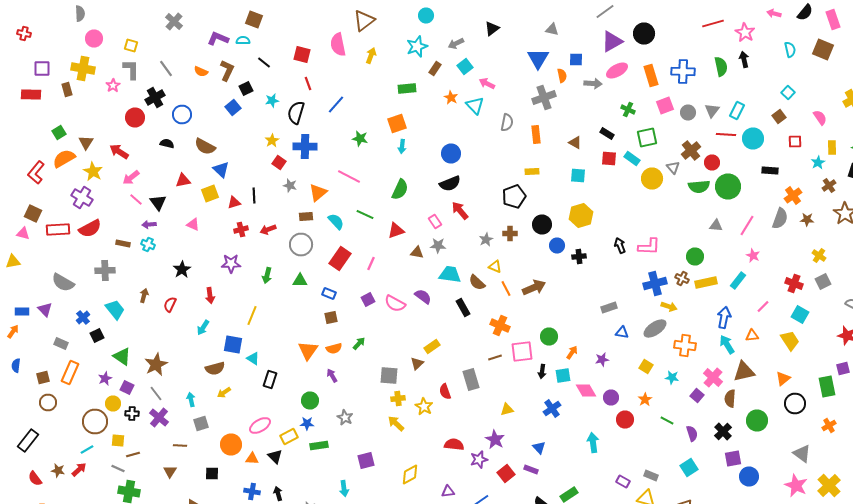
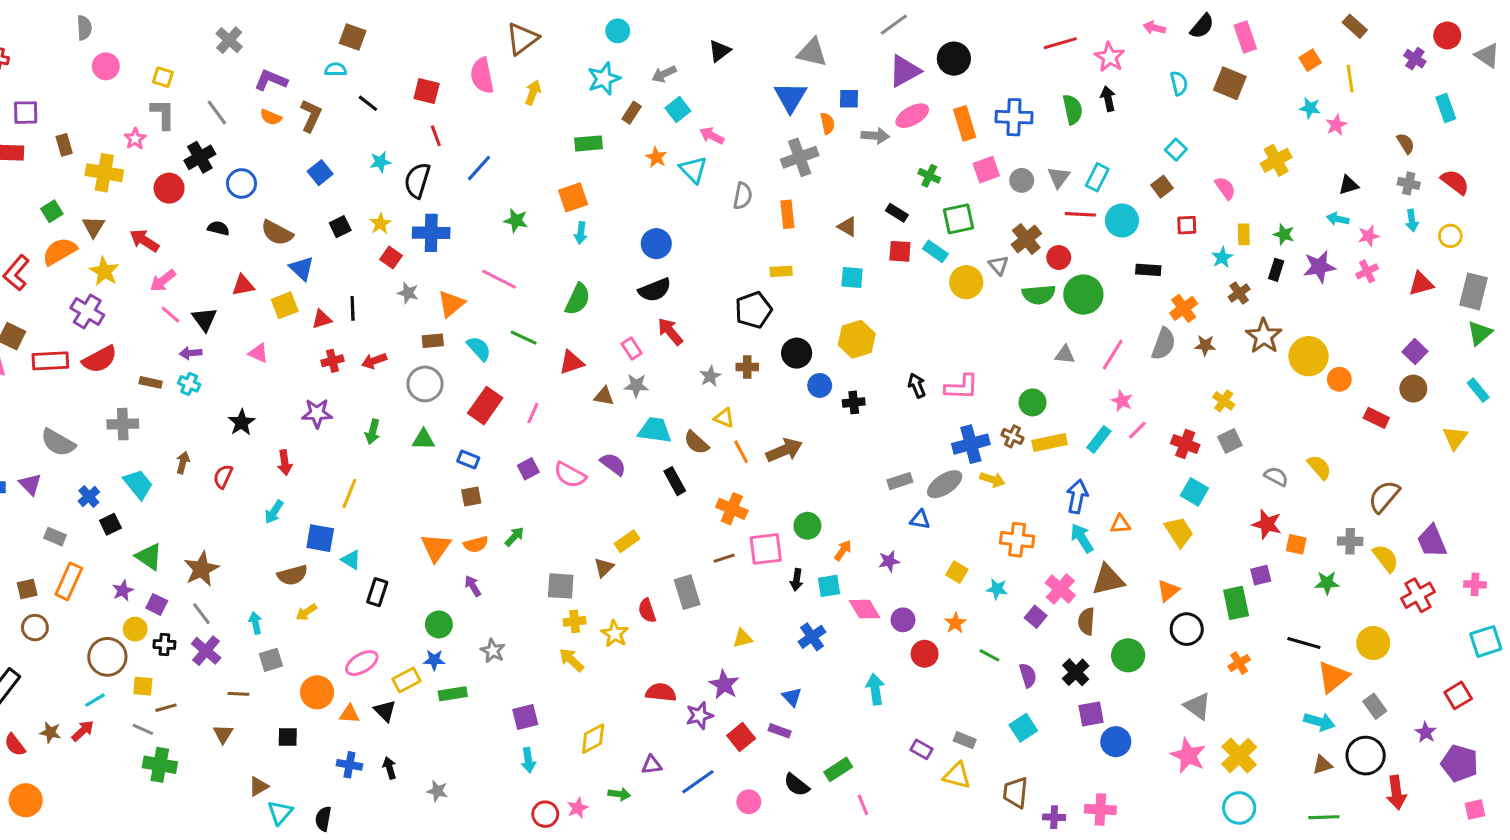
gray triangle: (552, 30) -> (812, 52), size x1.5
purple L-shape: (218, 38) -> (271, 80), moved
yellow cross: (83, 68) -> (104, 173), moved
black square: (246, 88) -> (340, 227), moved
pink line: (763, 306) -> (1137, 430), moved
gray ellipse: (655, 328) -> (945, 484), moved
cyan arrow: (344, 488) -> (528, 760), moved

